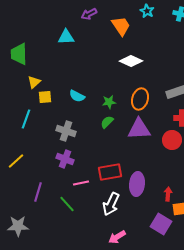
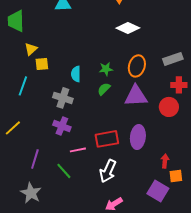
cyan semicircle: (77, 96) -> (76, 74), moved, turned 63
purple ellipse: (137, 184) -> (138, 137), moved
gray star: (18, 226) -> (31, 193), moved, turned 30

